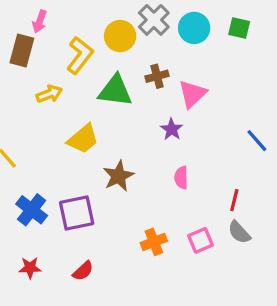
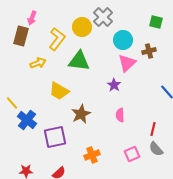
cyan circle: (194, 28) -> (123, 40), moved
brown cross: (157, 76) -> (149, 51), moved
yellow trapezoid: (83, 139) -> (59, 91), turned 70
blue cross: (32, 210) -> (27, 120), moved
orange cross: (154, 242) -> (92, 155), moved

